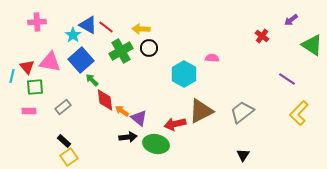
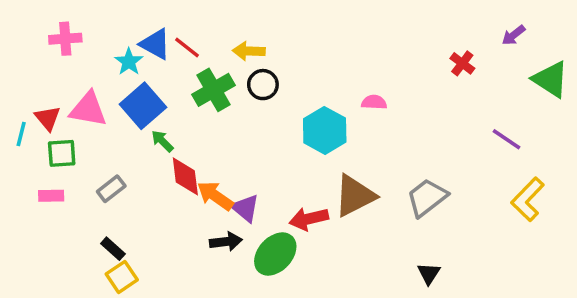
orange arrow: (122, 111) -> (215, 196), size x1.5
green ellipse: (156, 144) -> (275, 254), turned -60

